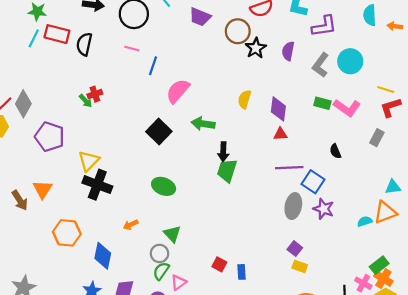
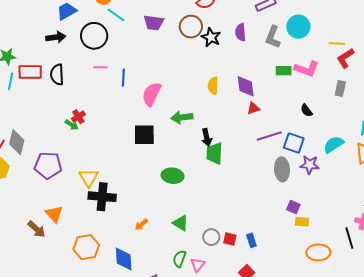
black square: (159, 132) -> (144, 135), turned -30
green ellipse: (164, 186) -> (173, 176), moved
cyan semicircle: (365, 221) -> (334, 144), moved, size x1.5
gray circle: (159, 253) -> (211, 237), moved

